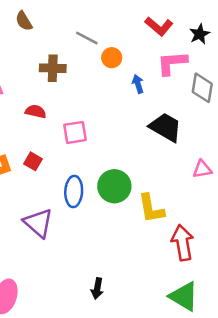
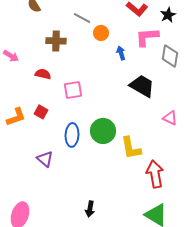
pink triangle: (202, 169) -> (170, 118), turned 35
purple triangle: (38, 223) -> (45, 159), size x0.7

